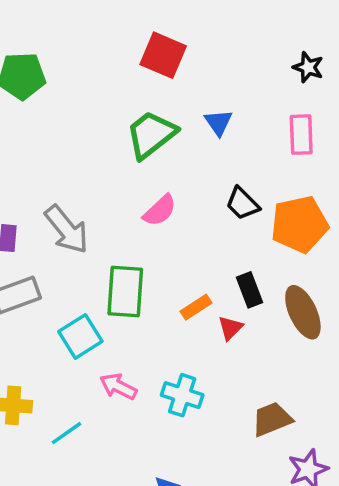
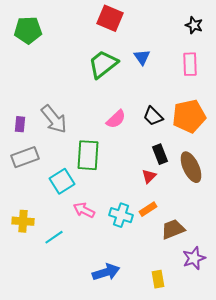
black trapezoid: (243, 204) -> (153, 116), moved
pink semicircle: (160, 210) -> (116, 119), moved
orange rectangle: (196, 307) -> (148, 209), moved

